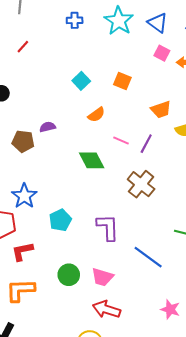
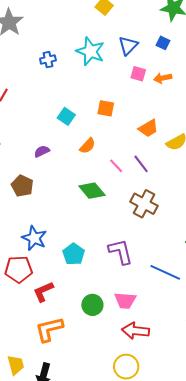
blue triangle: (158, 23) -> (128, 46), turned 50
purple semicircle: (48, 127) -> (42, 151), moved
pink line: (121, 140) -> (116, 166), turned 35
brown pentagon: (23, 141) -> (22, 186), turned 30
purple line: (146, 144) -> (141, 164), turned -54

